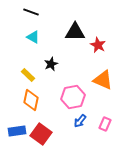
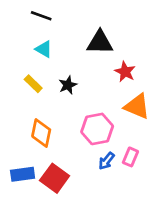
red star: (98, 45) -> (125, 72), moved
yellow rectangle: (28, 75) -> (33, 84), moved
pink rectangle: (105, 124) -> (130, 157), moved

